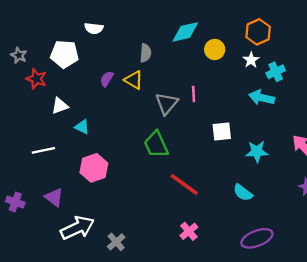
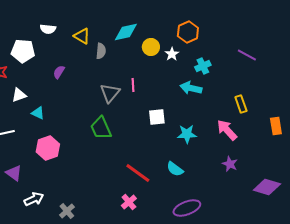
gray semicircle: (145, 53) -> (101, 51), moved
white star: (251, 60) -> (172, 54), moved
yellow triangle: (134, 80) -> (82, 36), moved
red line: (184, 184) -> (138, 173), moved
white arrow: (77, 228) -> (34, 199), size x0.7

